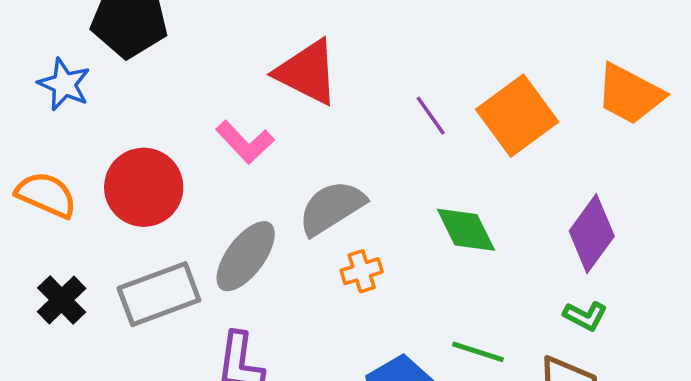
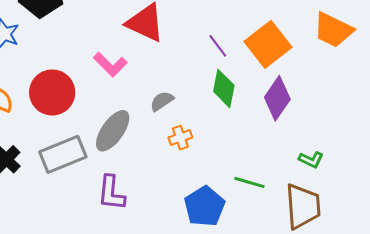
gray semicircle: (332, 208) -> (162, 101), size x0.6
green diamond: (466, 230) -> (224, 88), moved, turned 39
purple diamond: (592, 234) -> (277, 98), moved

